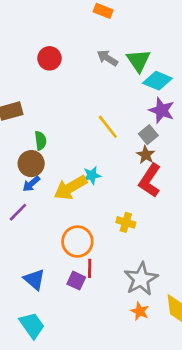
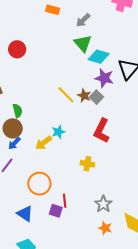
gray arrow: (107, 58) -> (83, 20), moved, turned -70
brown star: (146, 155) -> (84, 96), moved
yellow arrow: (70, 188) -> (44, 143), size x0.7
orange circle: (77, 242) -> (39, 184), moved
gray star: (141, 279) -> (103, 204), size x0.7

